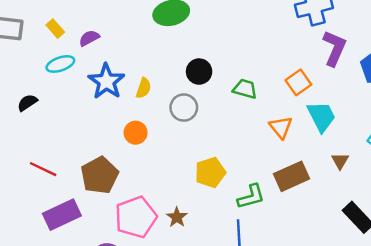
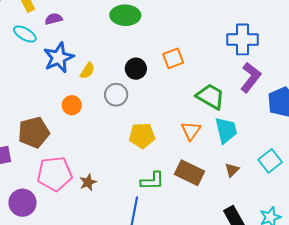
cyan ellipse: (60, 64) -> (25, 34), turned 35
orange square: (298, 82) -> (173, 58), moved
green trapezoid: (245, 89) -> (210, 96), moved, size x1.4
yellow pentagon: (210, 172) -> (142, 136), moved
brown rectangle: (292, 176) -> (189, 173), turned 36

